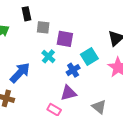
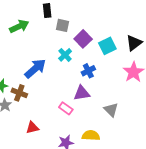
purple square: (65, 39) -> (83, 39), turned 30
cyan square: (89, 57) -> (107, 46), moved

